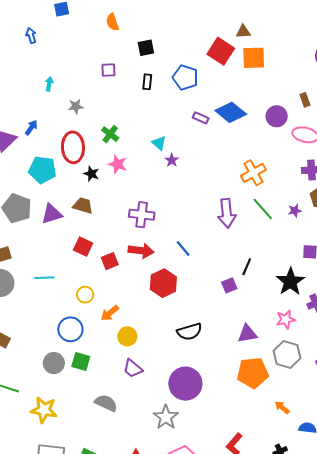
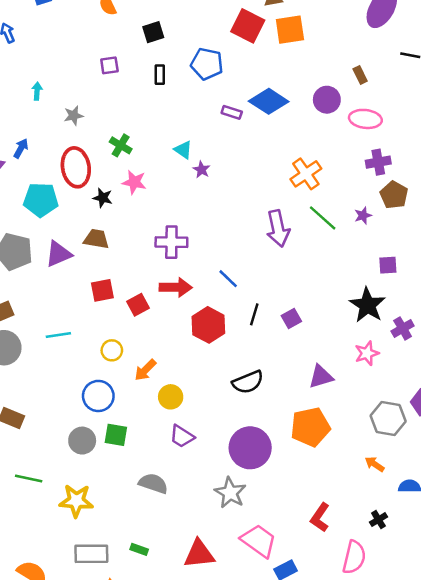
red square: (83, 247) -> (102, 290), turned -30
black line: (247, 267) -> (254, 314), moved
gray hexagon: (287, 354) -> (388, 419), moved
orange pentagon: (253, 373) -> (310, 427), moved

